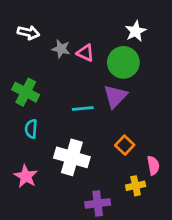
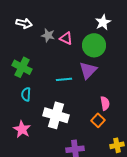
orange square: (125, 145) -> (98, 120), moved
pink semicircle: (153, 165) -> (105, 103), moved
yellow cross: (136, 186) -> (117, 145), moved

